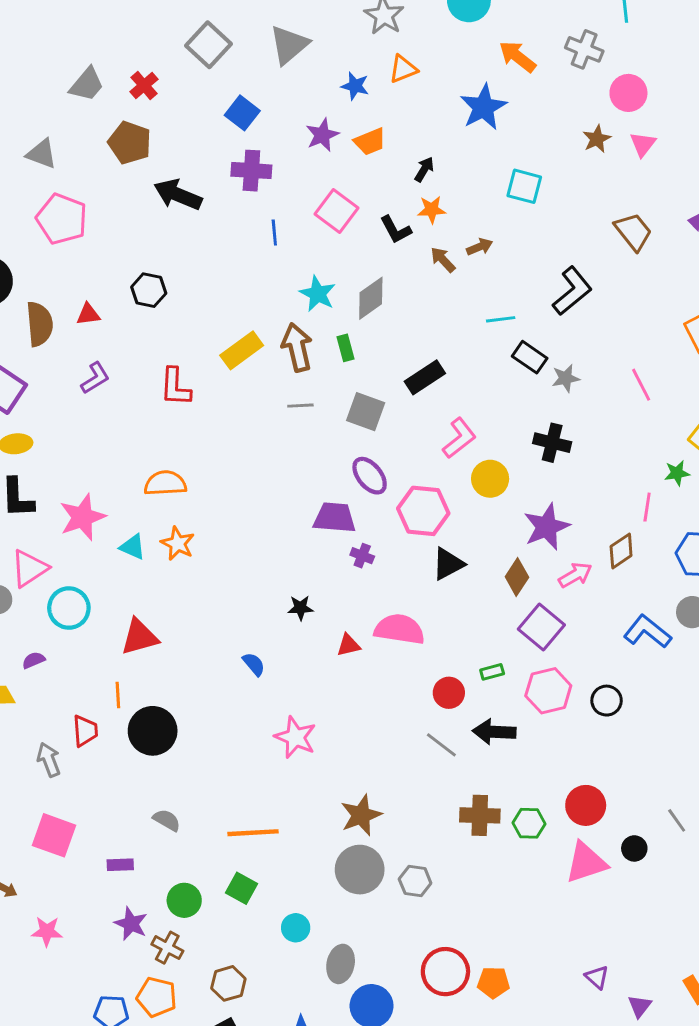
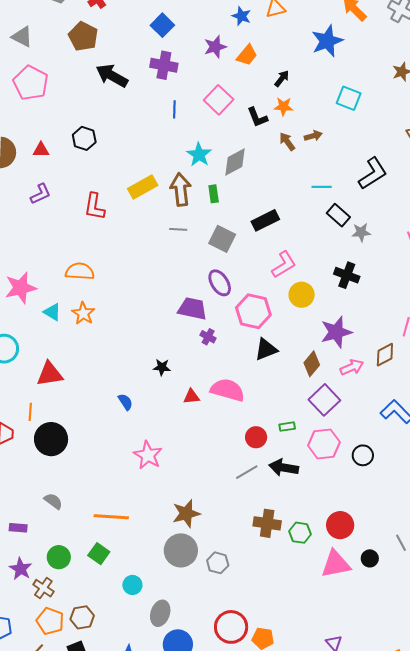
orange trapezoid: (370, 142) -> (247, 55), turned -35
gray line: (441, 745) -> (247, 472), turned -75
orange pentagon: (157, 997) -> (50, 621), moved

